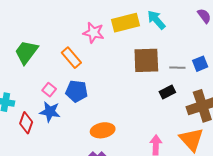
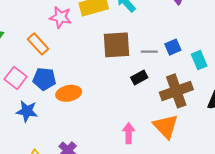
pink square: (49, 90) -> (16, 78), size x1.5
blue star: (50, 112) -> (27, 111), moved
orange ellipse: (103, 130) -> (69, 93), moved

